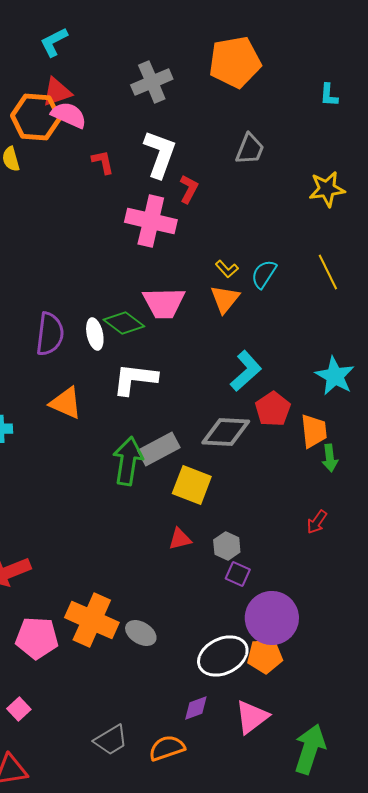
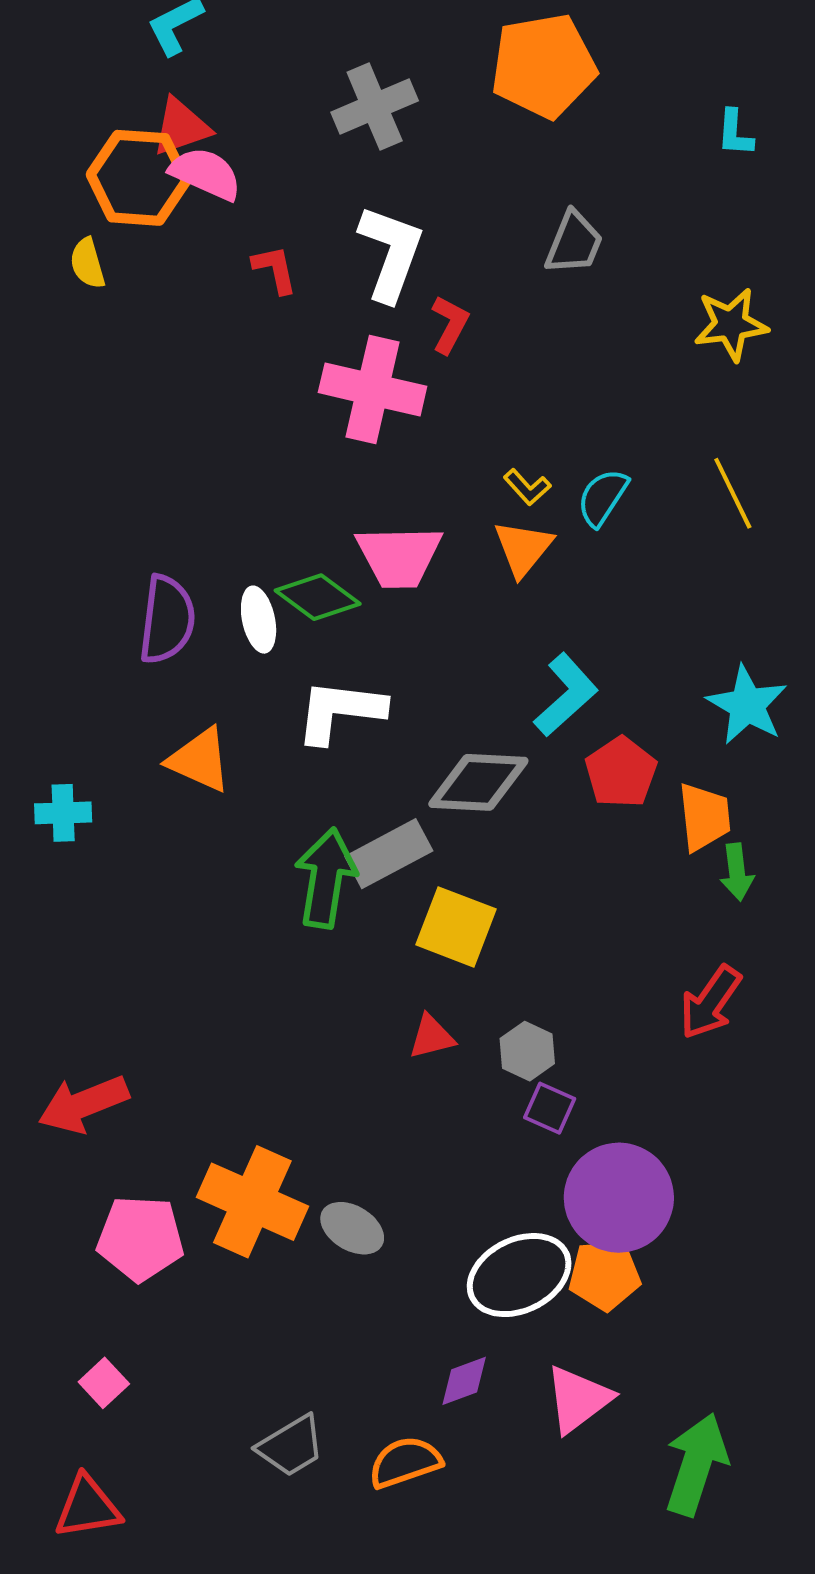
gray diamond: (226, 432) -> (478, 782), moved
red arrow: (317, 522) -> (710, 1002), size x1.5

